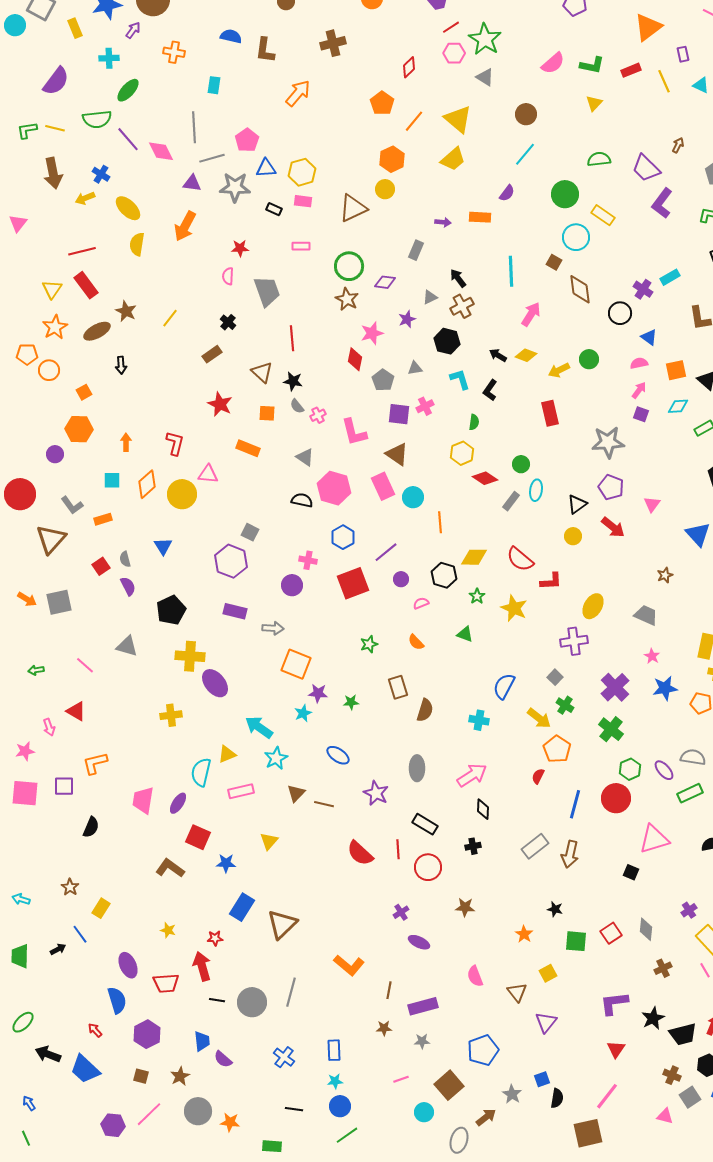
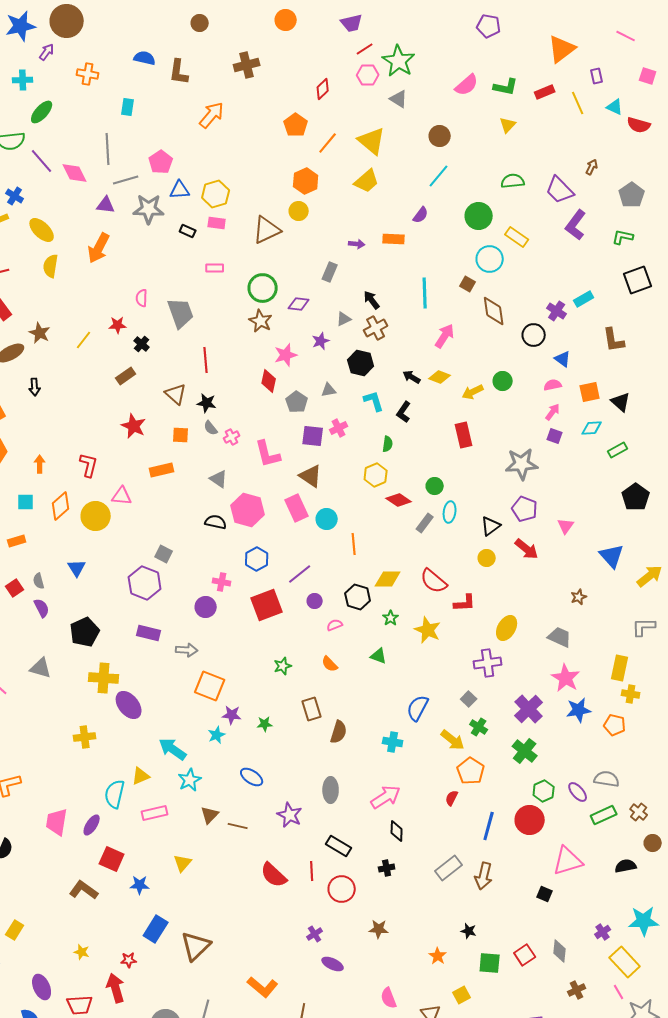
red star: (240, 248) -> (118, 325), moved
orange rectangle: (248, 448) -> (162, 470), turned -35
pink star: (652, 656) -> (566, 678), size x1.8

